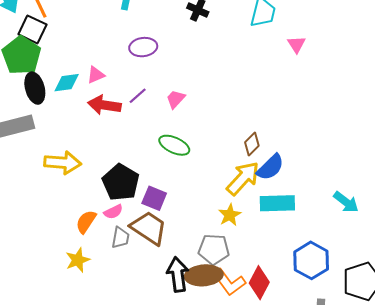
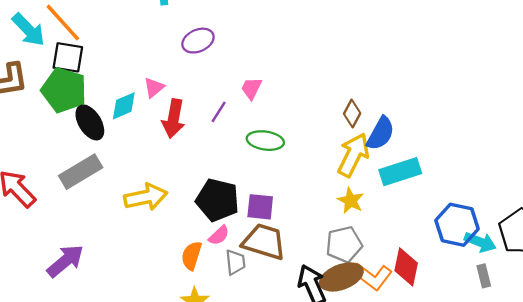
purple line: (138, 96) -> (219, 112), moved
red arrow: (104, 105) -> (174, 119), turned -72
cyan arrow: (346, 202) -> (480, 242), moved

